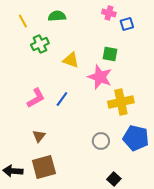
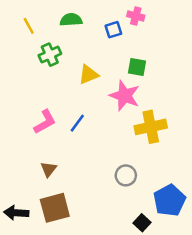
blue square: (127, 24) -> (113, 30), moved
yellow triangle: (71, 60) -> (88, 75), turned -42
blue pentagon: (136, 138) -> (169, 200), moved, turned 30

